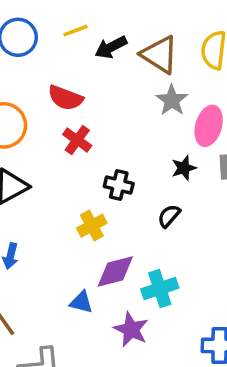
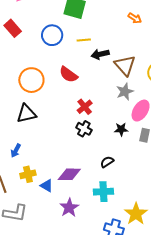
red cross: (77, 140) -> (85, 107), moved
black semicircle: (169, 216) -> (107, 162), moved
yellow cross: (92, 226) -> (28, 174), moved
cyan cross: (160, 289) -> (103, 192), moved

